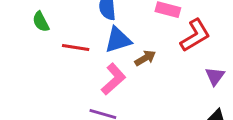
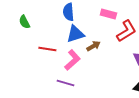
red line: (76, 47) -> (47, 49), moved

